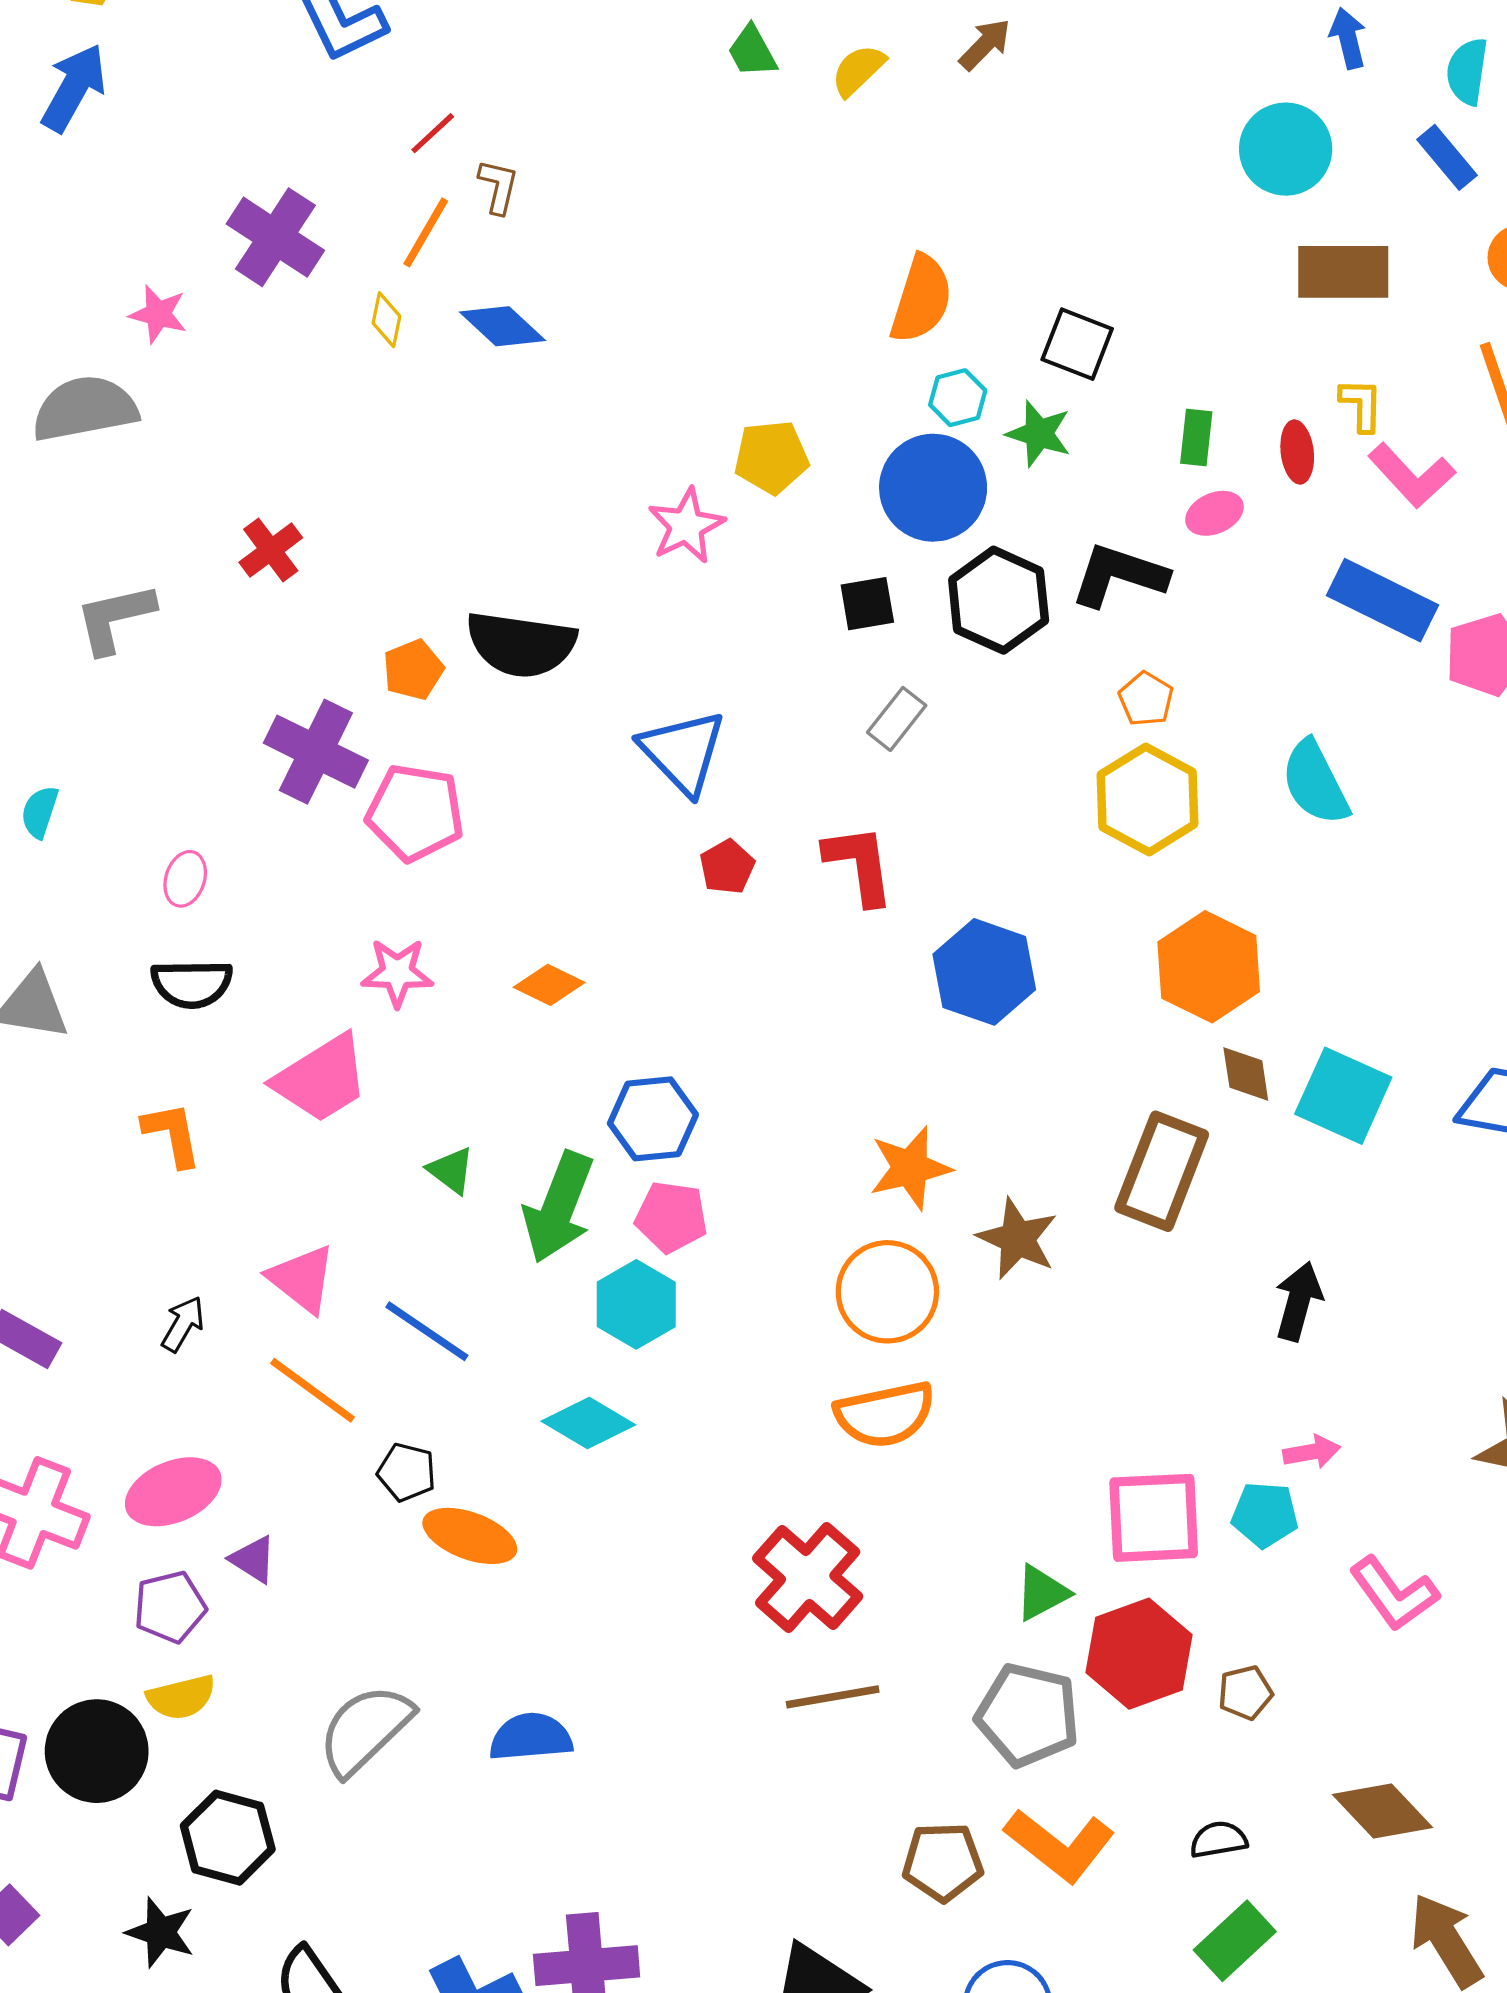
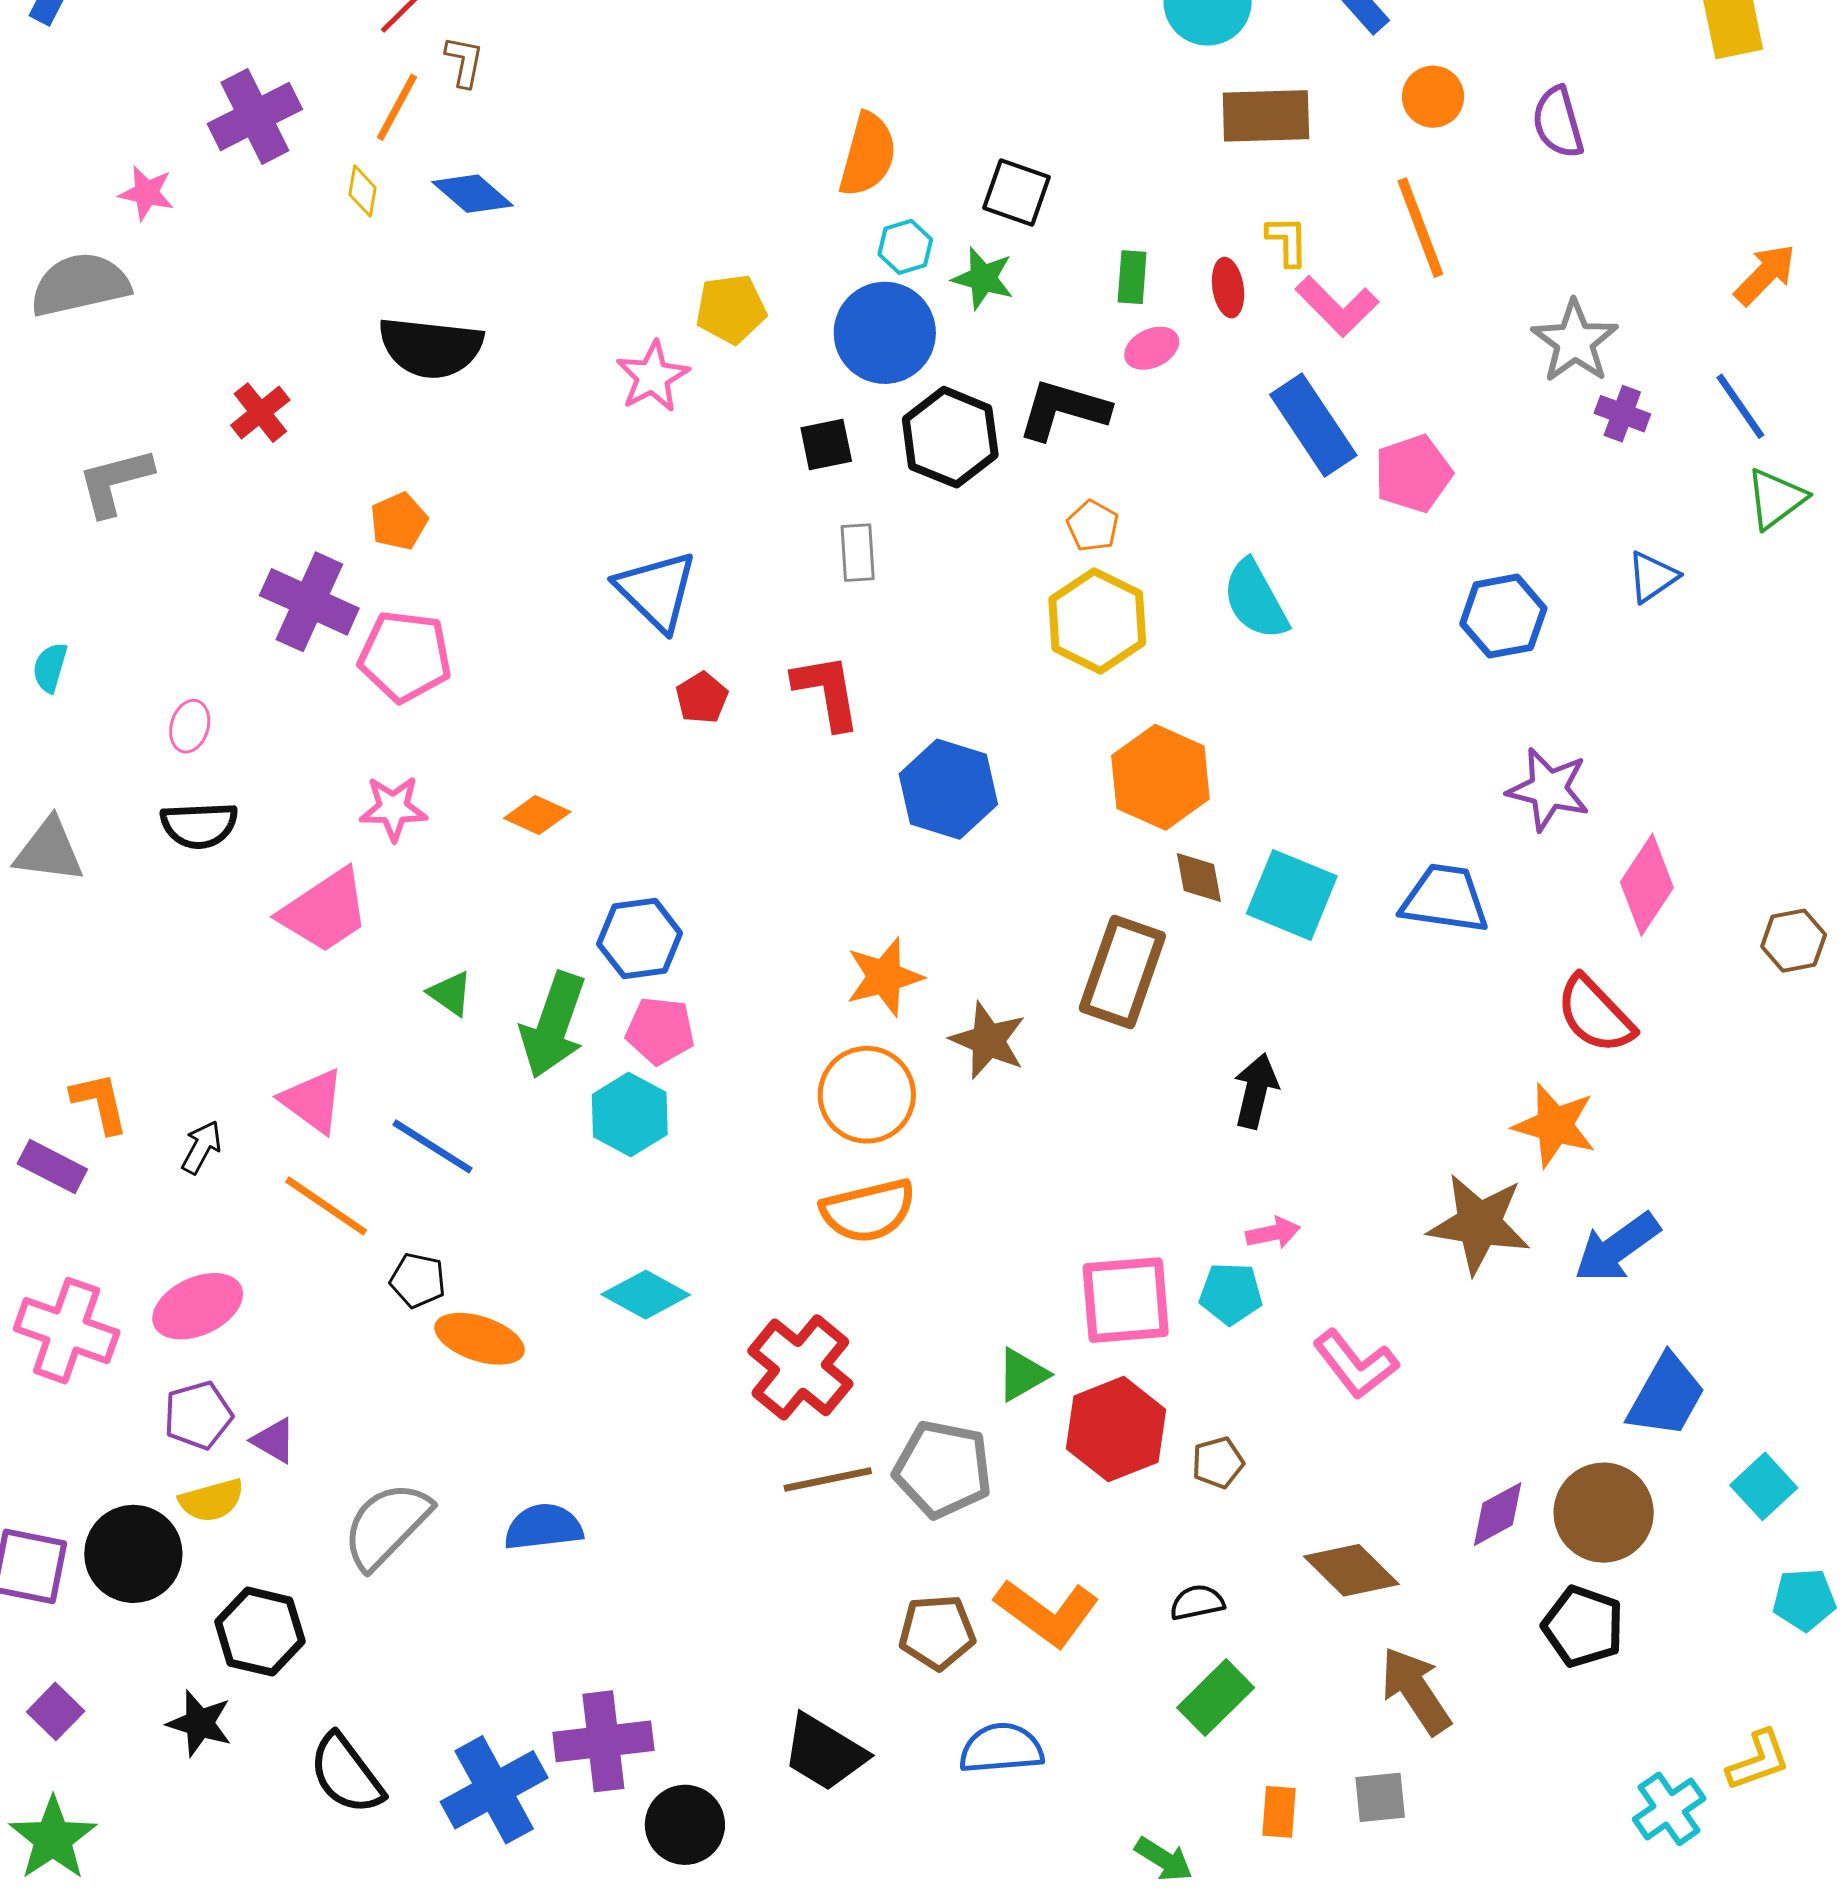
purple cross: (275, 237) -> (255, 117), turned 32
blue rectangle: (1382, 600) -> (1313, 425), turned 32
black semicircle: (521, 644) -> (431, 347), moved
gray rectangle: (897, 719) -> (858, 553), turned -40
orange L-shape: (172, 1134) -> (100, 1103), moved
cyan diamond: (588, 1423) -> (646, 1295), moved
purple triangle: (253, 1559) -> (274, 1441), moved
gray pentagon: (1028, 1715) -> (943, 1469), moved

